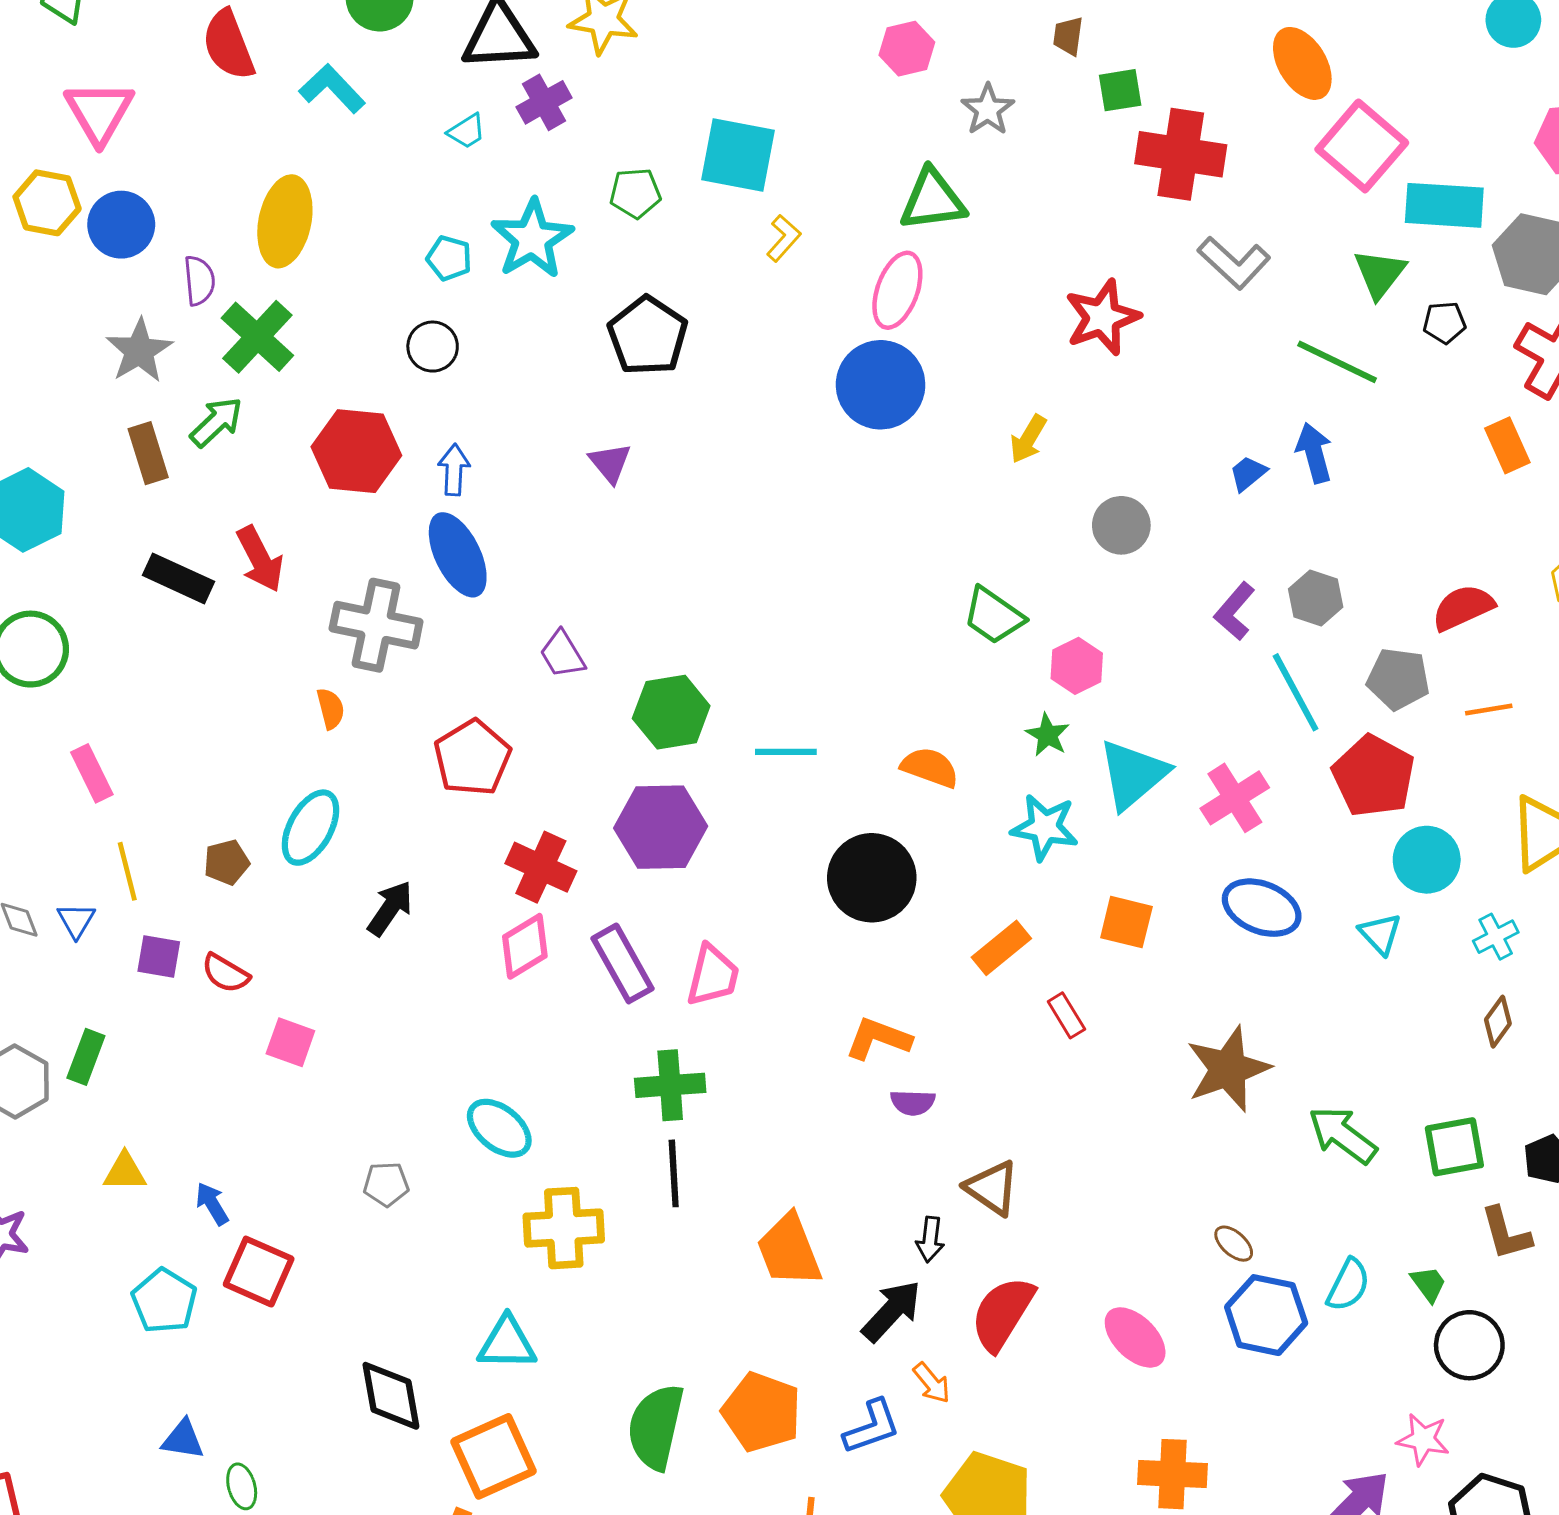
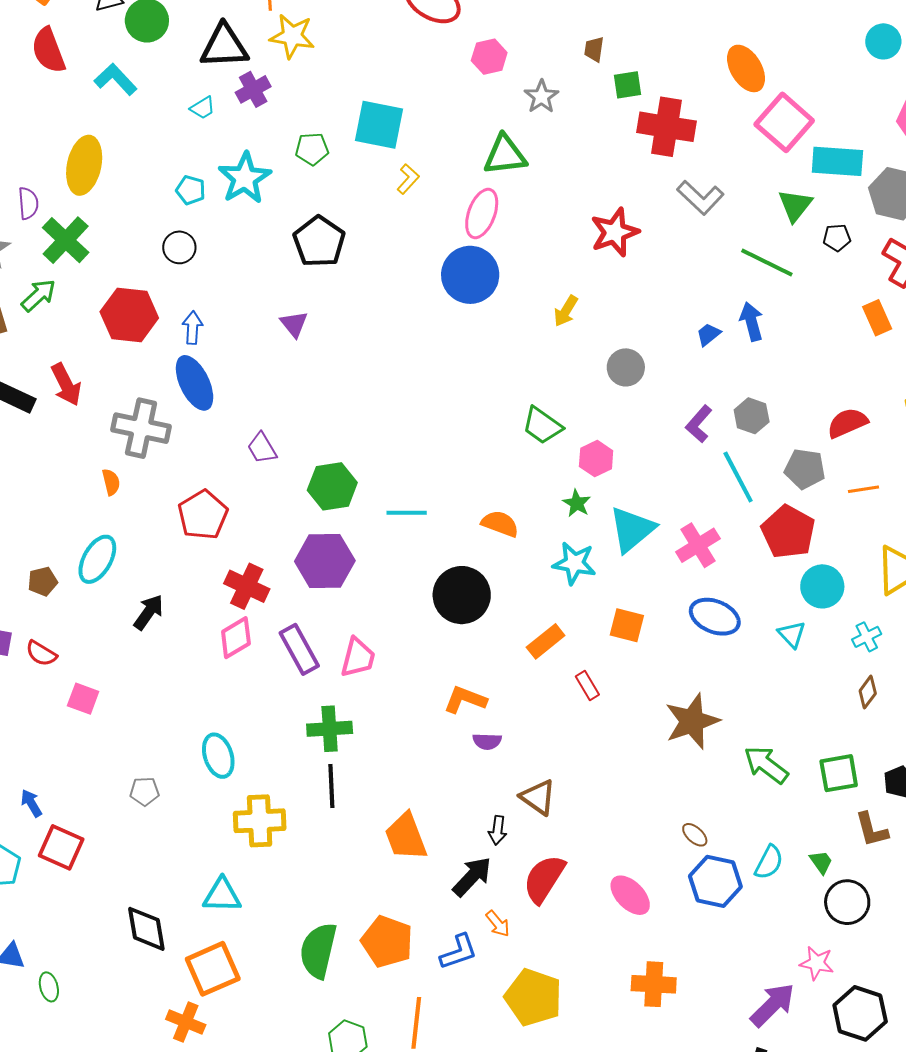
cyan ellipse: (499, 1128) -> (218, 756), turned 33

